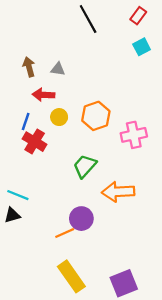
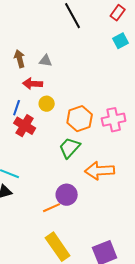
orange hexagon: (96, 116) -> (80, 119), moved

